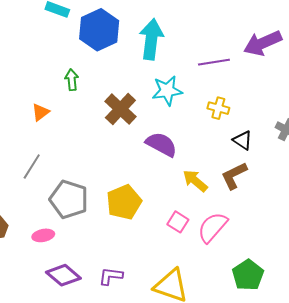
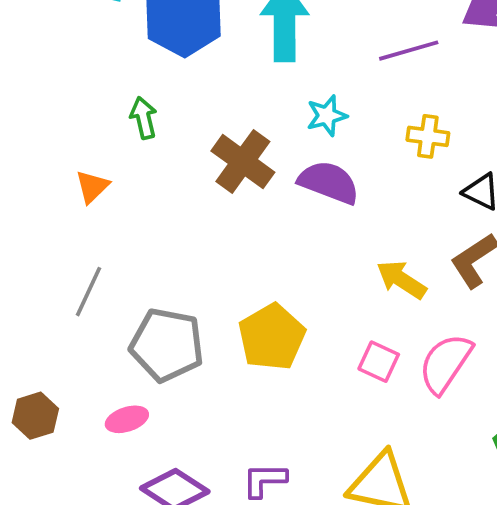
cyan star: (167, 91) -> (327, 116), size x0.7
purple semicircle: (161, 144) -> (329, 182), moved

